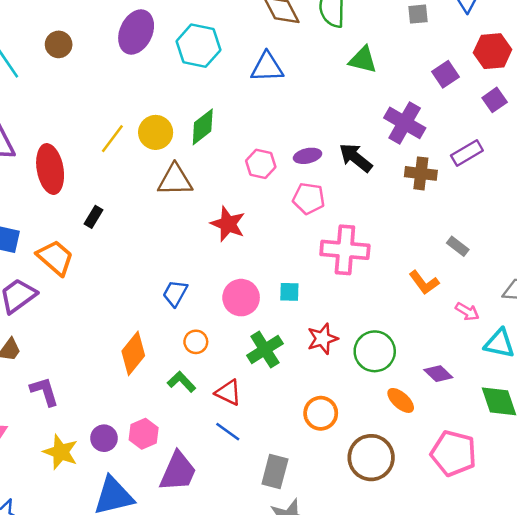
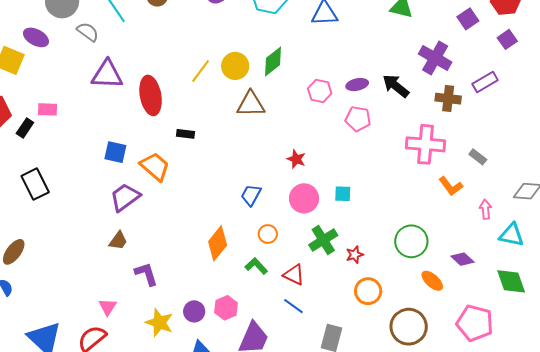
black rectangle: (94, 217) -> (185, 134), turned 66
red star: (228, 224) -> (296, 159), moved, size x0.7
pink cross: (345, 250) -> (425, 144), moved
pink arrow: (467, 312) -> (485, 209), turned -126
red star: (323, 339) -> (355, 255), moved, size x0.7

